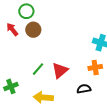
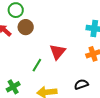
red triangle: (60, 70) -> (58, 52), moved
black semicircle: (84, 89) -> (81, 84), moved

